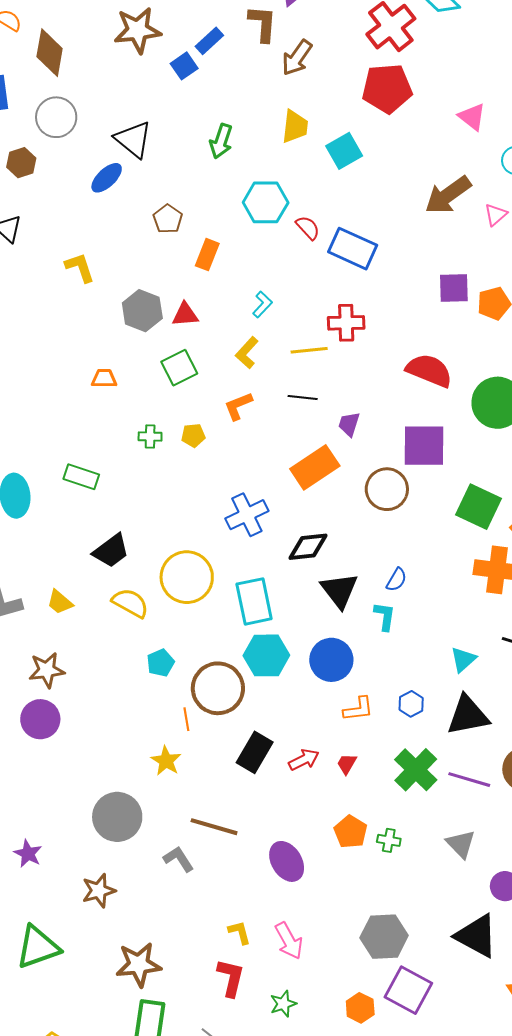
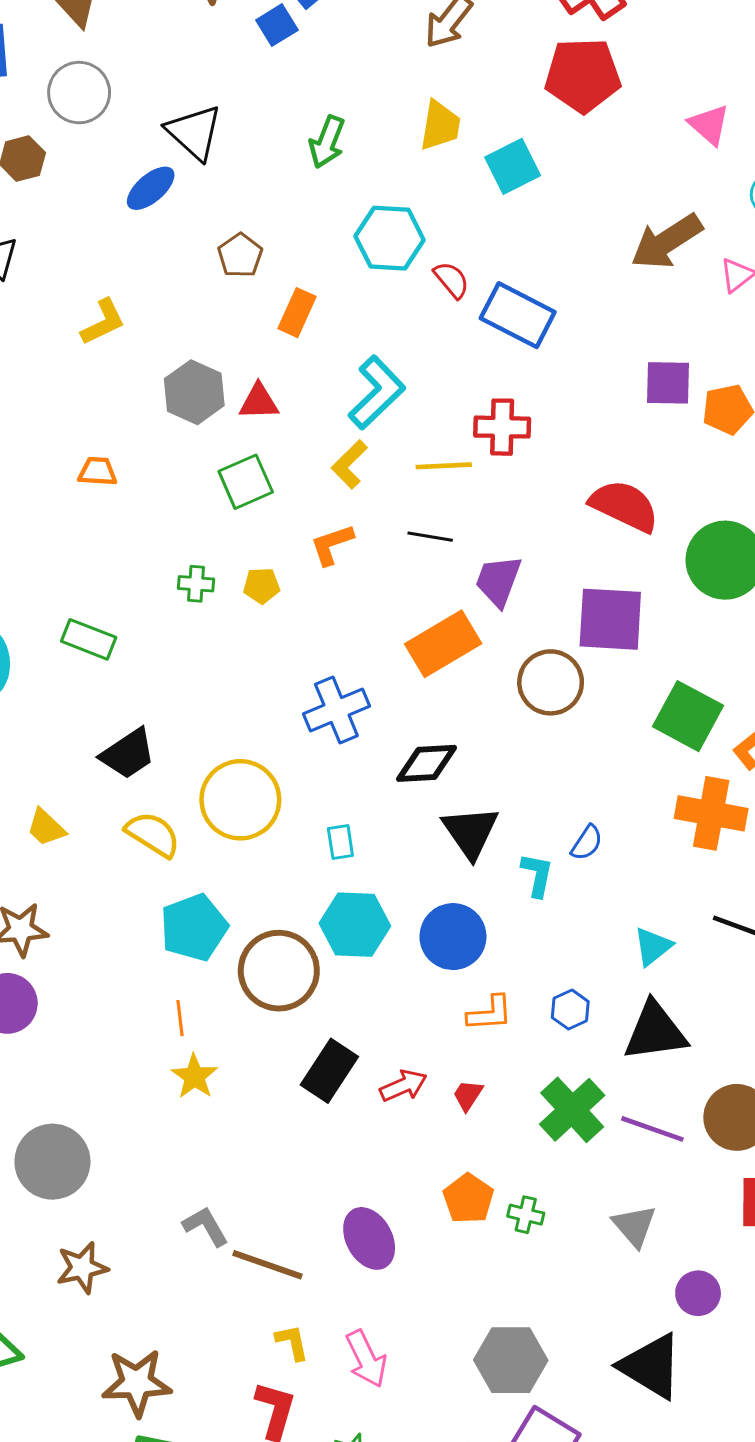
yellow L-shape: (80, 268) -> (103, 322), turned 80
cyan L-shape: (262, 304) -> (377, 393), size x1.8
orange trapezoid: (104, 378) -> (98, 471), moved
purple trapezoid: (349, 424) -> (498, 581), size x1.4
blue semicircle: (396, 580) -> (587, 843), moved
cyan rectangle: (254, 601) -> (340, 842), size x0.5
cyan pentagon: (161, 663) -> (194, 927), size x1.6
orange line: (186, 719) -> (180, 1018), moved
gray circle: (117, 817) -> (52, 1162), moved
brown line: (214, 827) -> (267, 1265), moved

